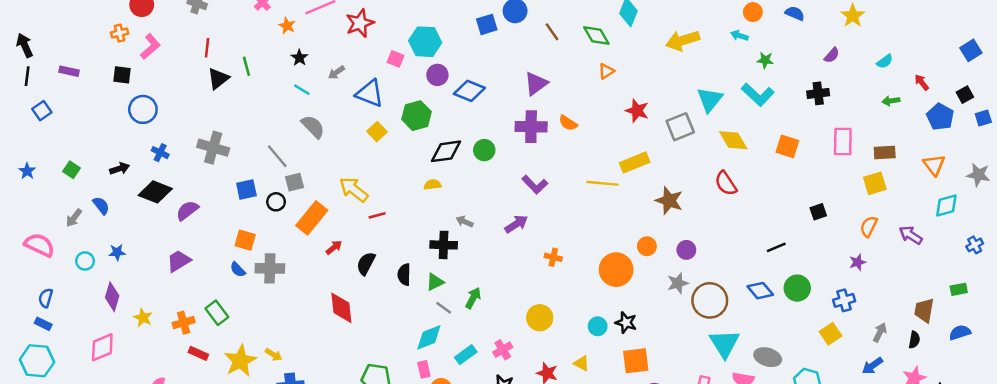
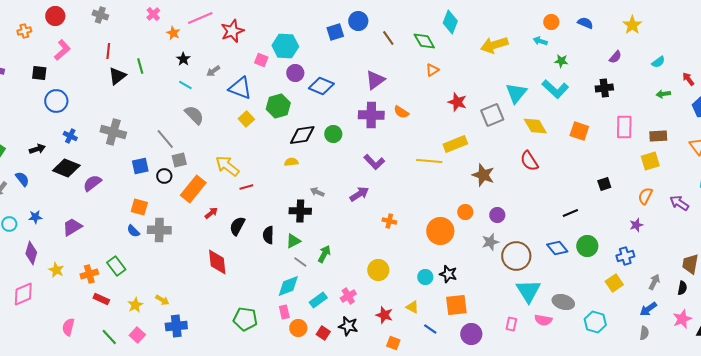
orange cross: (120, 33) -> (24, 31), moved
purple trapezoid: (179, 261) -> (72, 227), moved
yellow star: (240, 361) -> (135, 305), size x0.6

